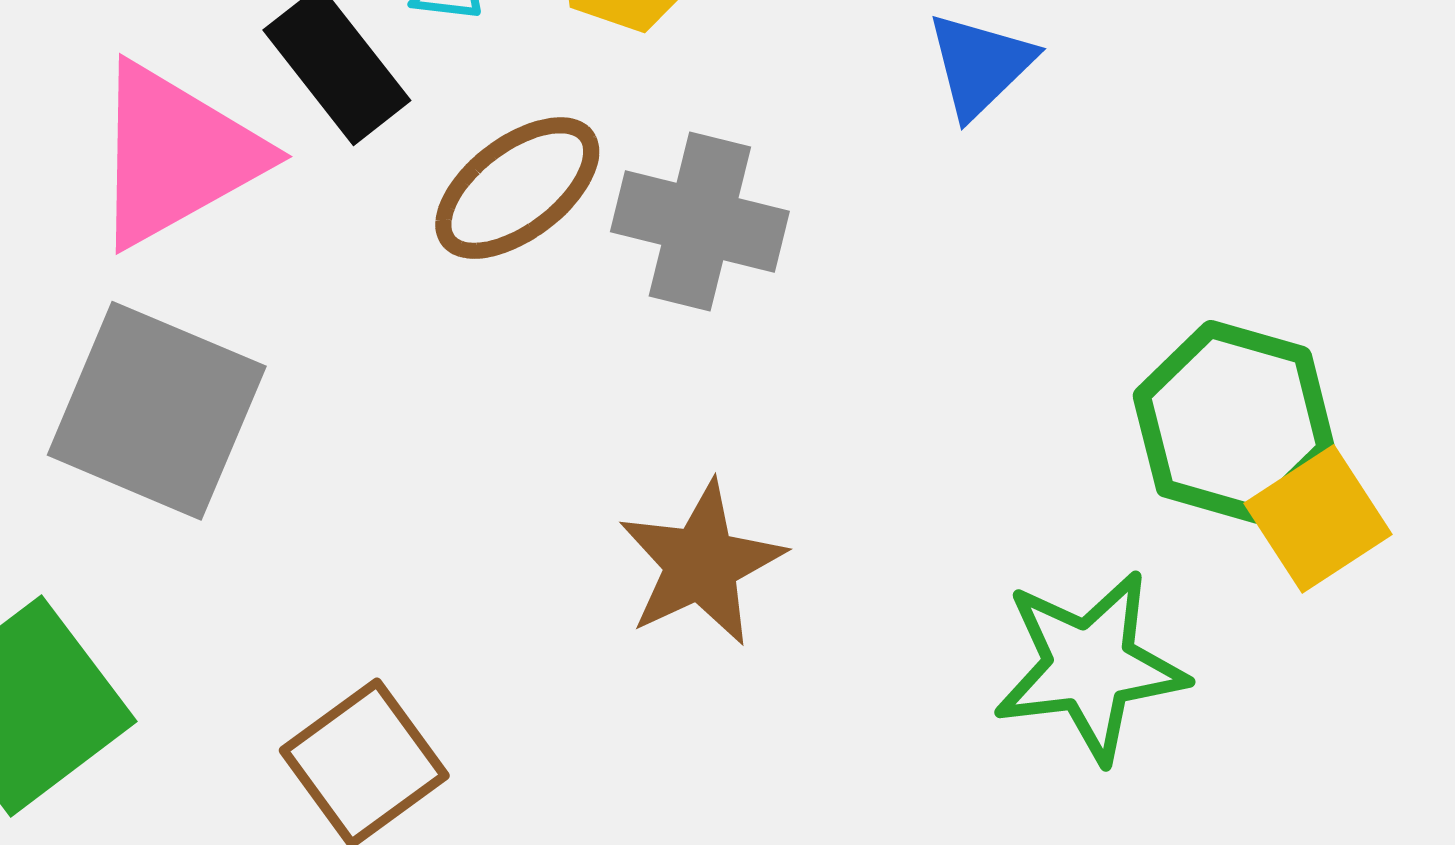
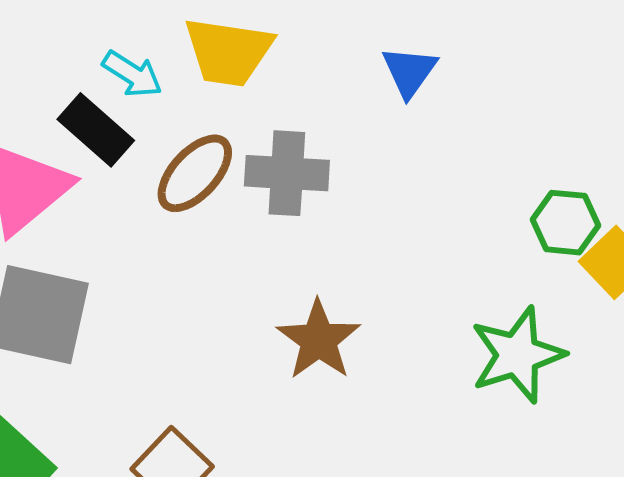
green hexagon: (1234, 422) -> (565, 223), size x0.7

